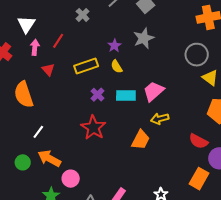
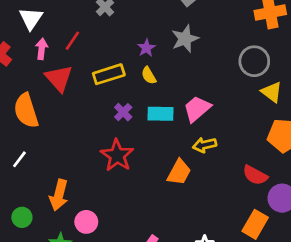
red triangle: (48, 70) -> (59, 78), size x1.6
white line: (38, 132) -> (19, 159), moved
orange arrow: (49, 158) -> (59, 195), turned -105
green circle: (23, 162) -> (22, 217), moved

